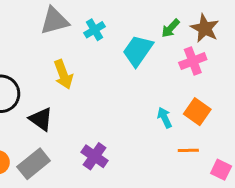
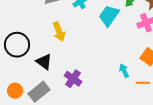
cyan arrow: (165, 118) -> (124, 71), moved
purple cross: (95, 156) -> (73, 79), moved

